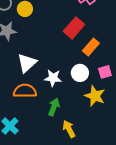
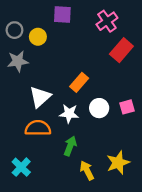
red rectangle: (74, 28) -> (121, 50), moved
orange rectangle: (91, 47) -> (79, 82), moved
yellow star: (95, 96) -> (118, 163), moved, turned 30

